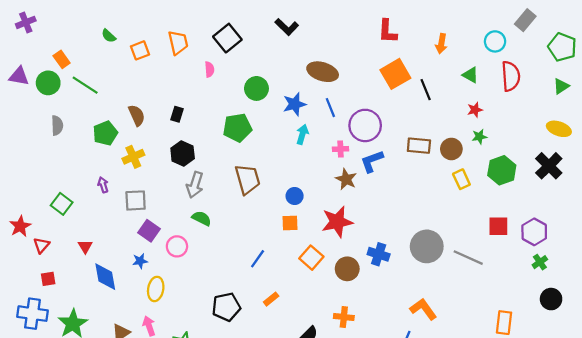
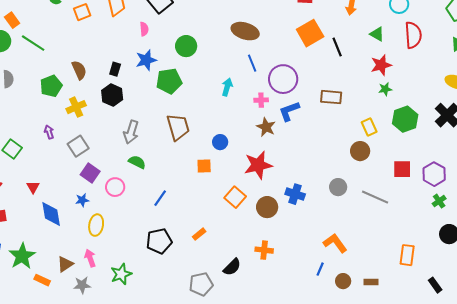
blue star: (295, 104) -> (146, 60), moved
red star: (475, 110) -> (381, 65), size x1.5
brown circle: (451, 149) -> (360, 151), moved
black hexagon: (183, 153) -> (112, 95), moved
gray square: (136, 200) -> (78, 146), turned -30
orange square: (290, 223) -> (204, 166), moved
gray circle: (427, 246) -> (338, 187), size x0.6
blue line: (258, 259) -> (160, 198), moved

